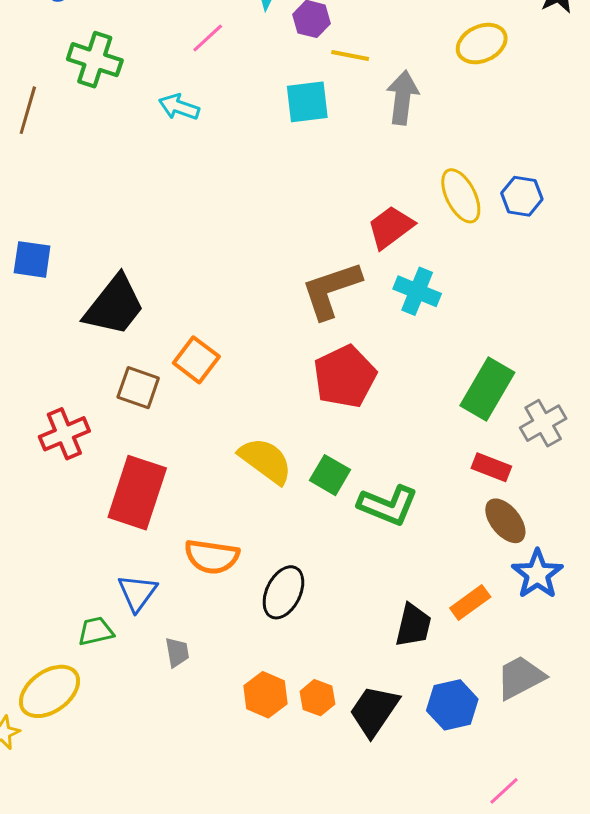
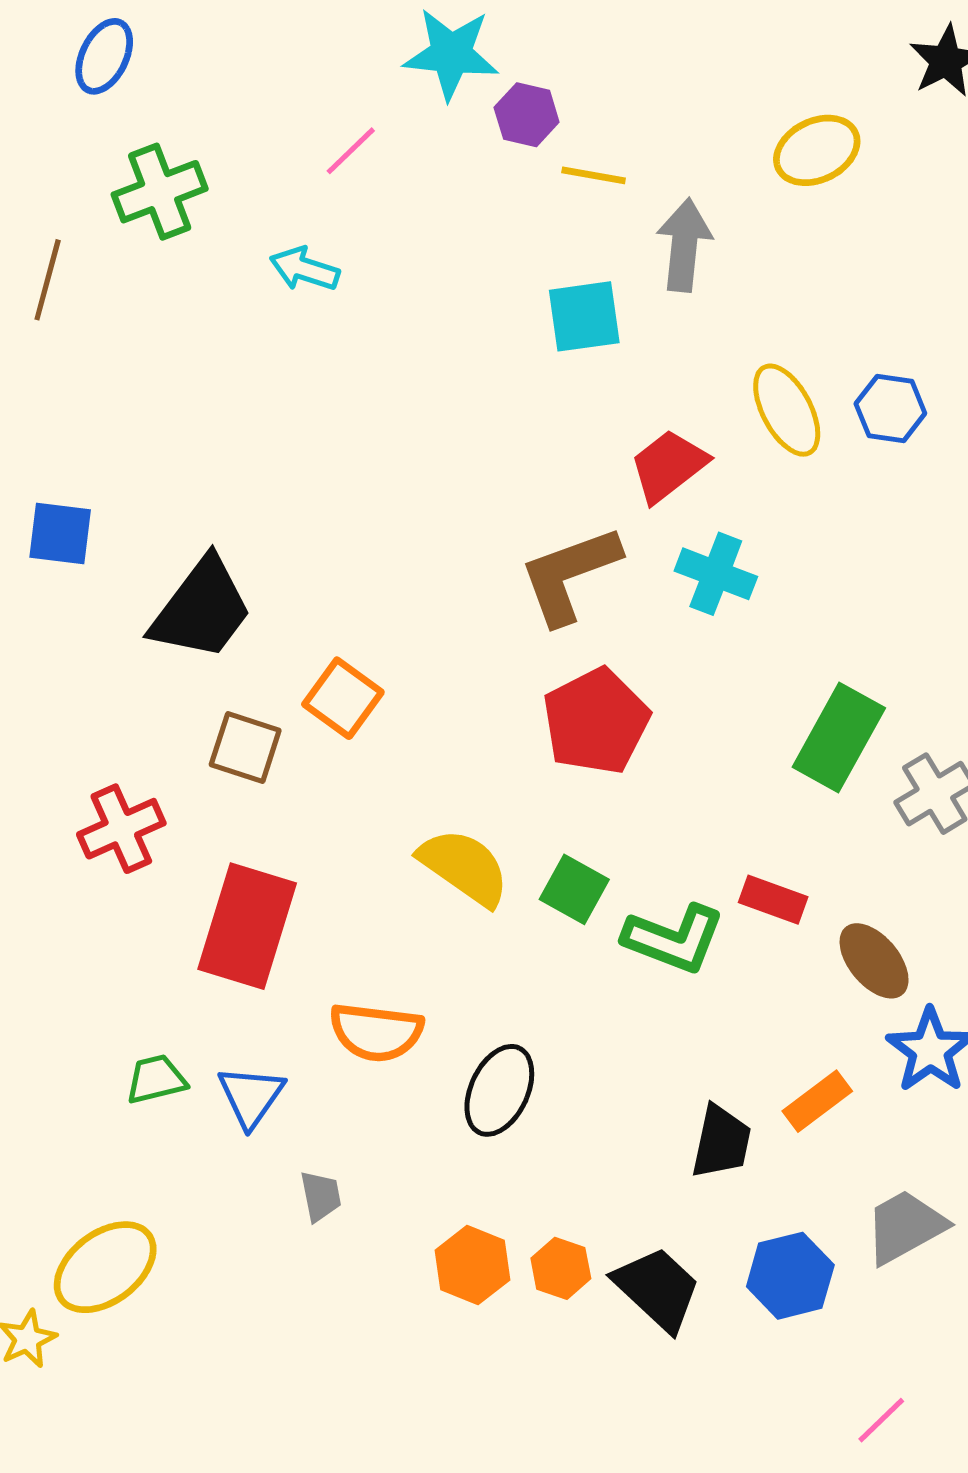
green cross: (95, 60) -> (160, 192), turned -38
cyan square: (307, 102) -> (584, 316), moved
red rectangle: (491, 467) -> (773, 900), moved
green trapezoid: (96, 631) -> (156, 1079), moved
black trapezoid: (374, 711) -> (657, 1289), turned 100

